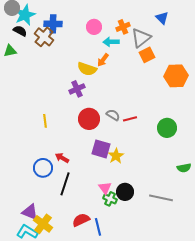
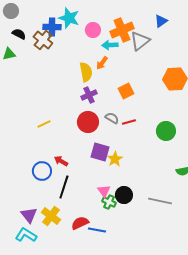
cyan star: (25, 15) -> (69, 18), moved, turned -30
blue triangle: (162, 18) -> (161, 21), turned 40
orange cross: (123, 27) -> (122, 30), size x1.6
orange square: (147, 55) -> (126, 91), moved
yellow semicircle: (87, 69) -> (86, 72), turned -120
purple cross: (77, 89) -> (89, 95), moved
yellow line: (45, 121) -> (44, 124), turned 72
purple triangle: (30, 212) -> (29, 215), turned 30
yellow cross: (43, 224) -> (51, 216), moved
blue line: (98, 227) -> (97, 230), turned -66

